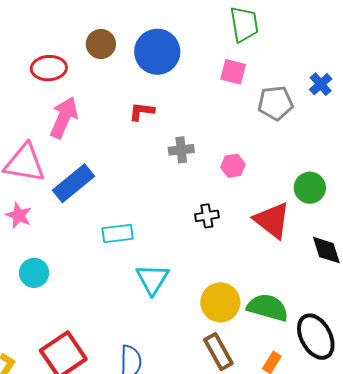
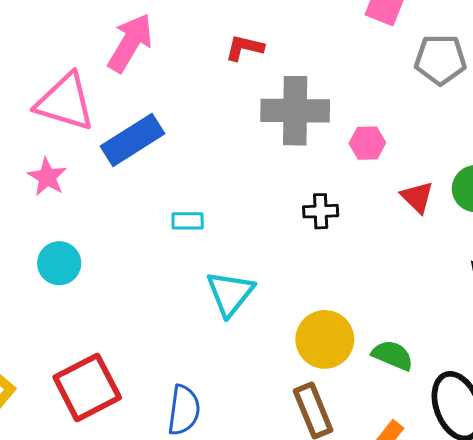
gray cross: (181, 150) -> (295, 111), size x1.8
red triangle: (272, 220) -> (417, 197), moved, size x0.6
cyan rectangle: (118, 233) -> (188, 221), size x0.7
green semicircle: (268, 308) -> (393, 355), size x0.7

